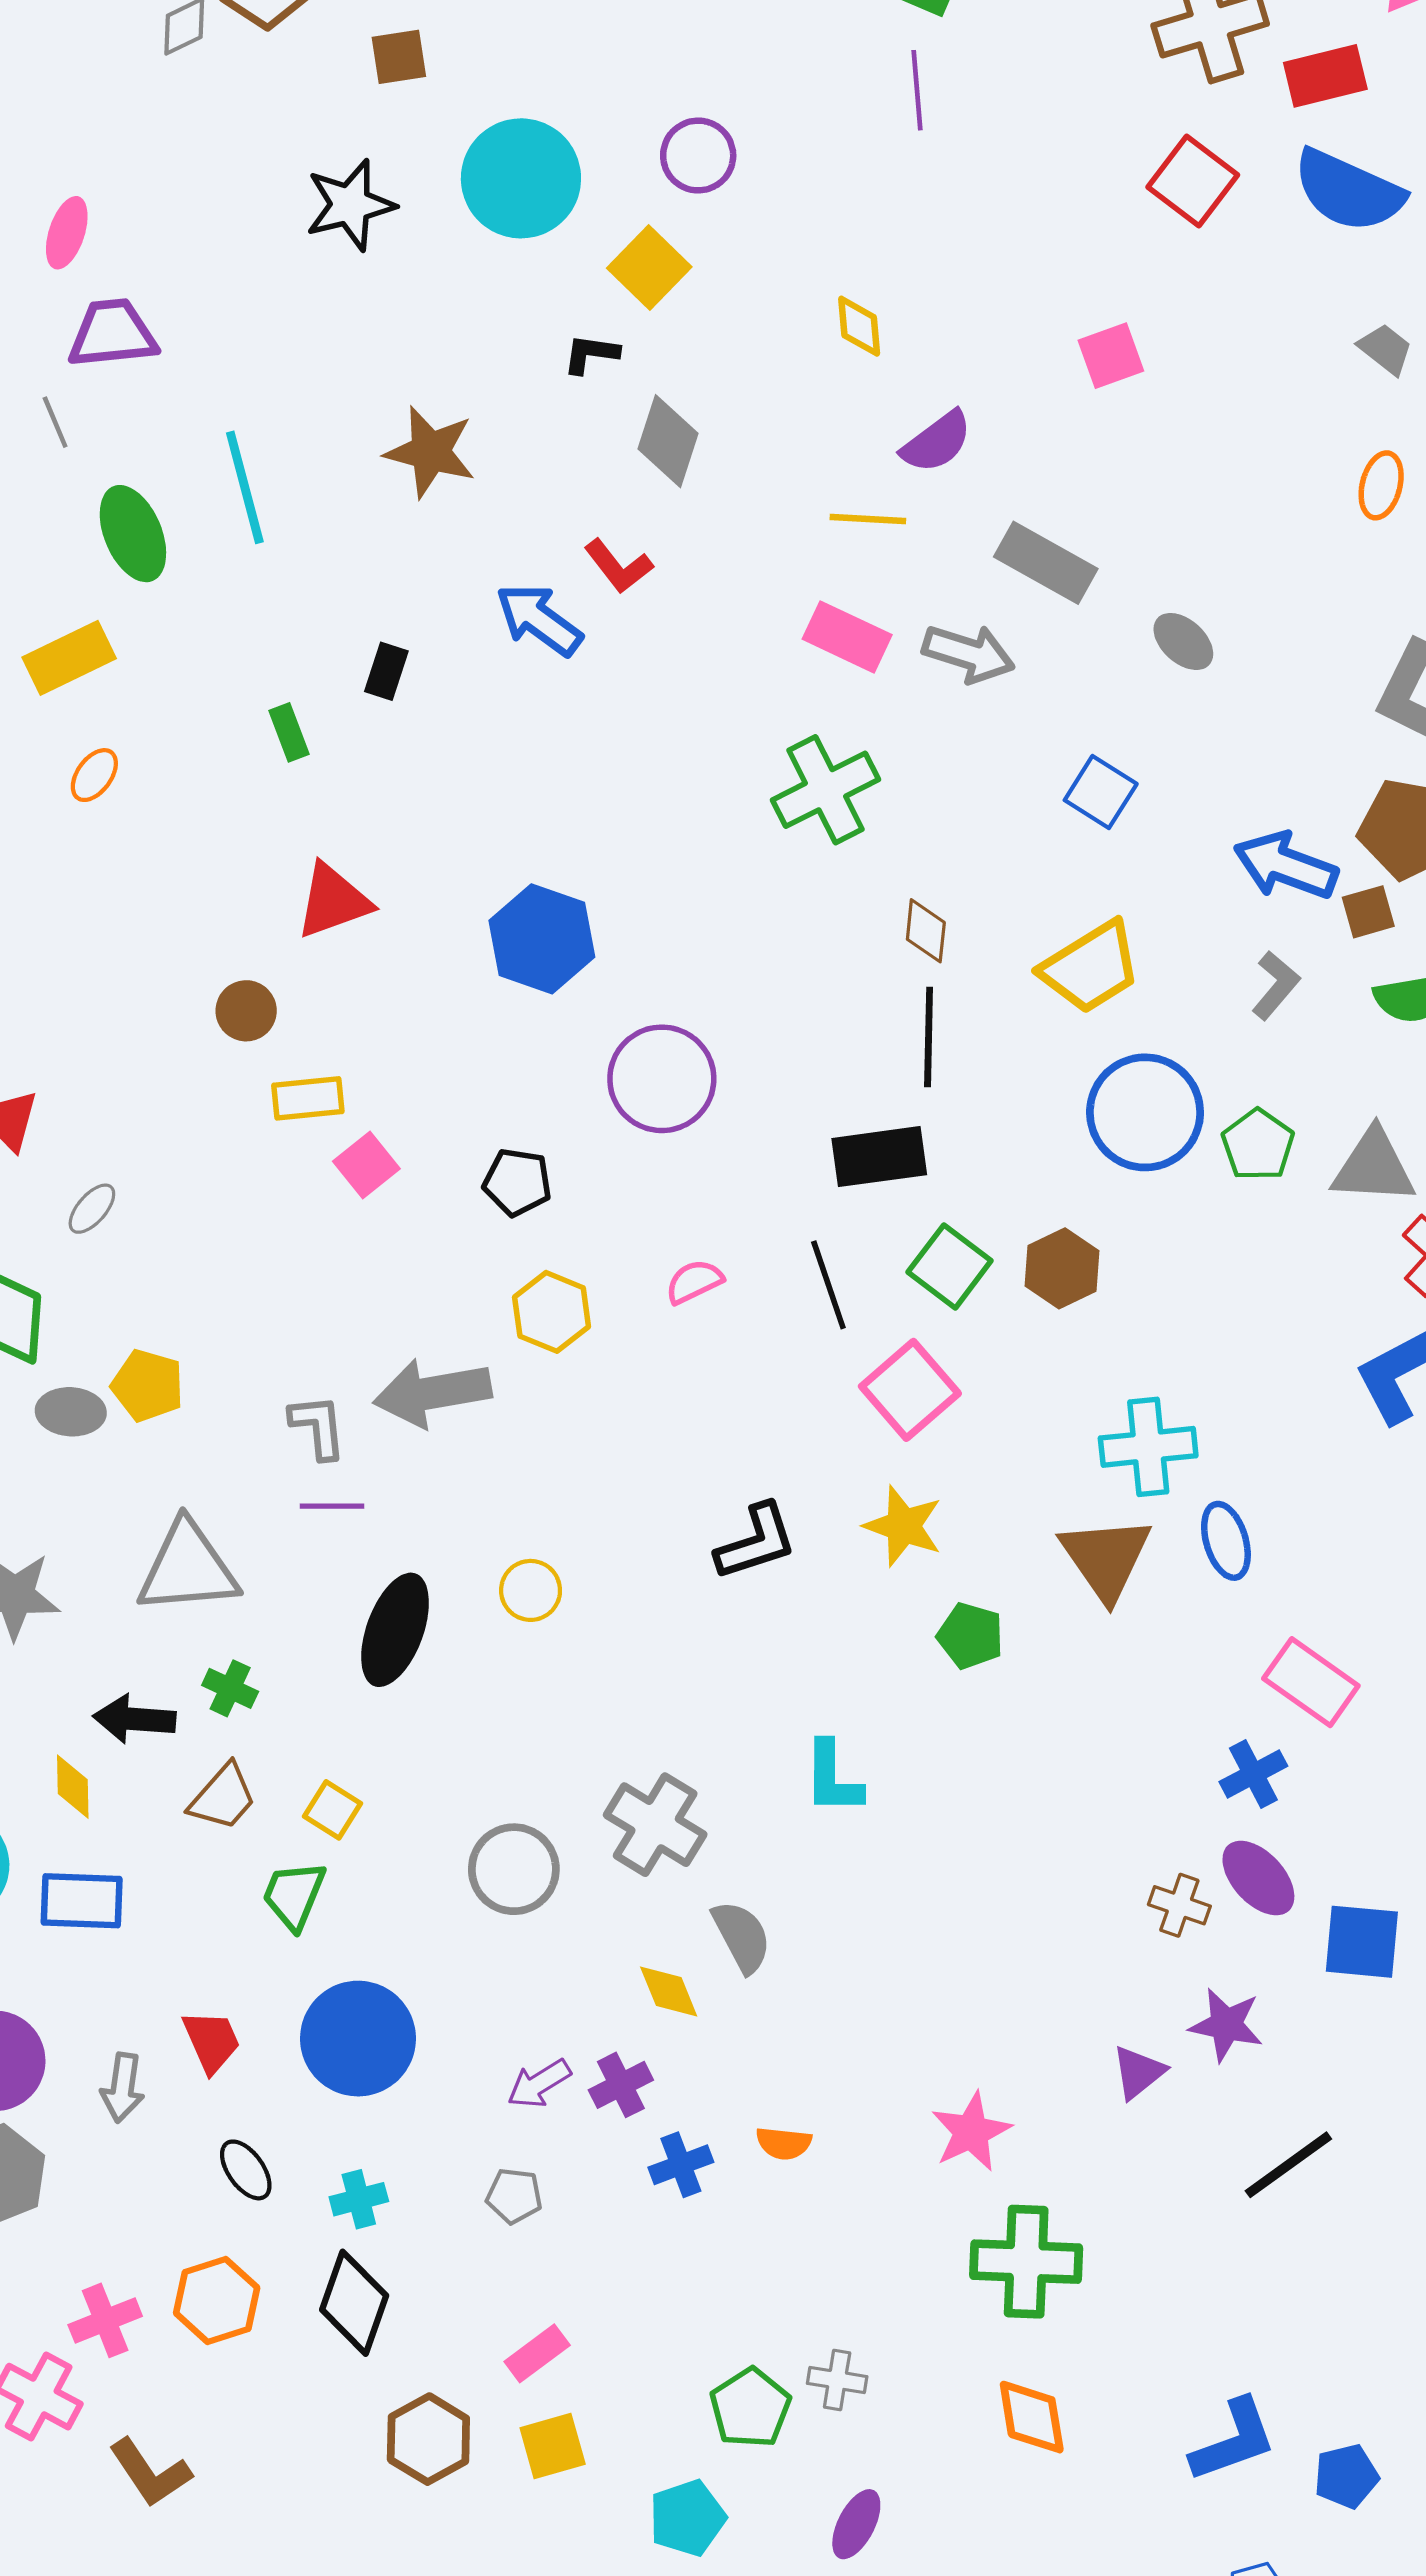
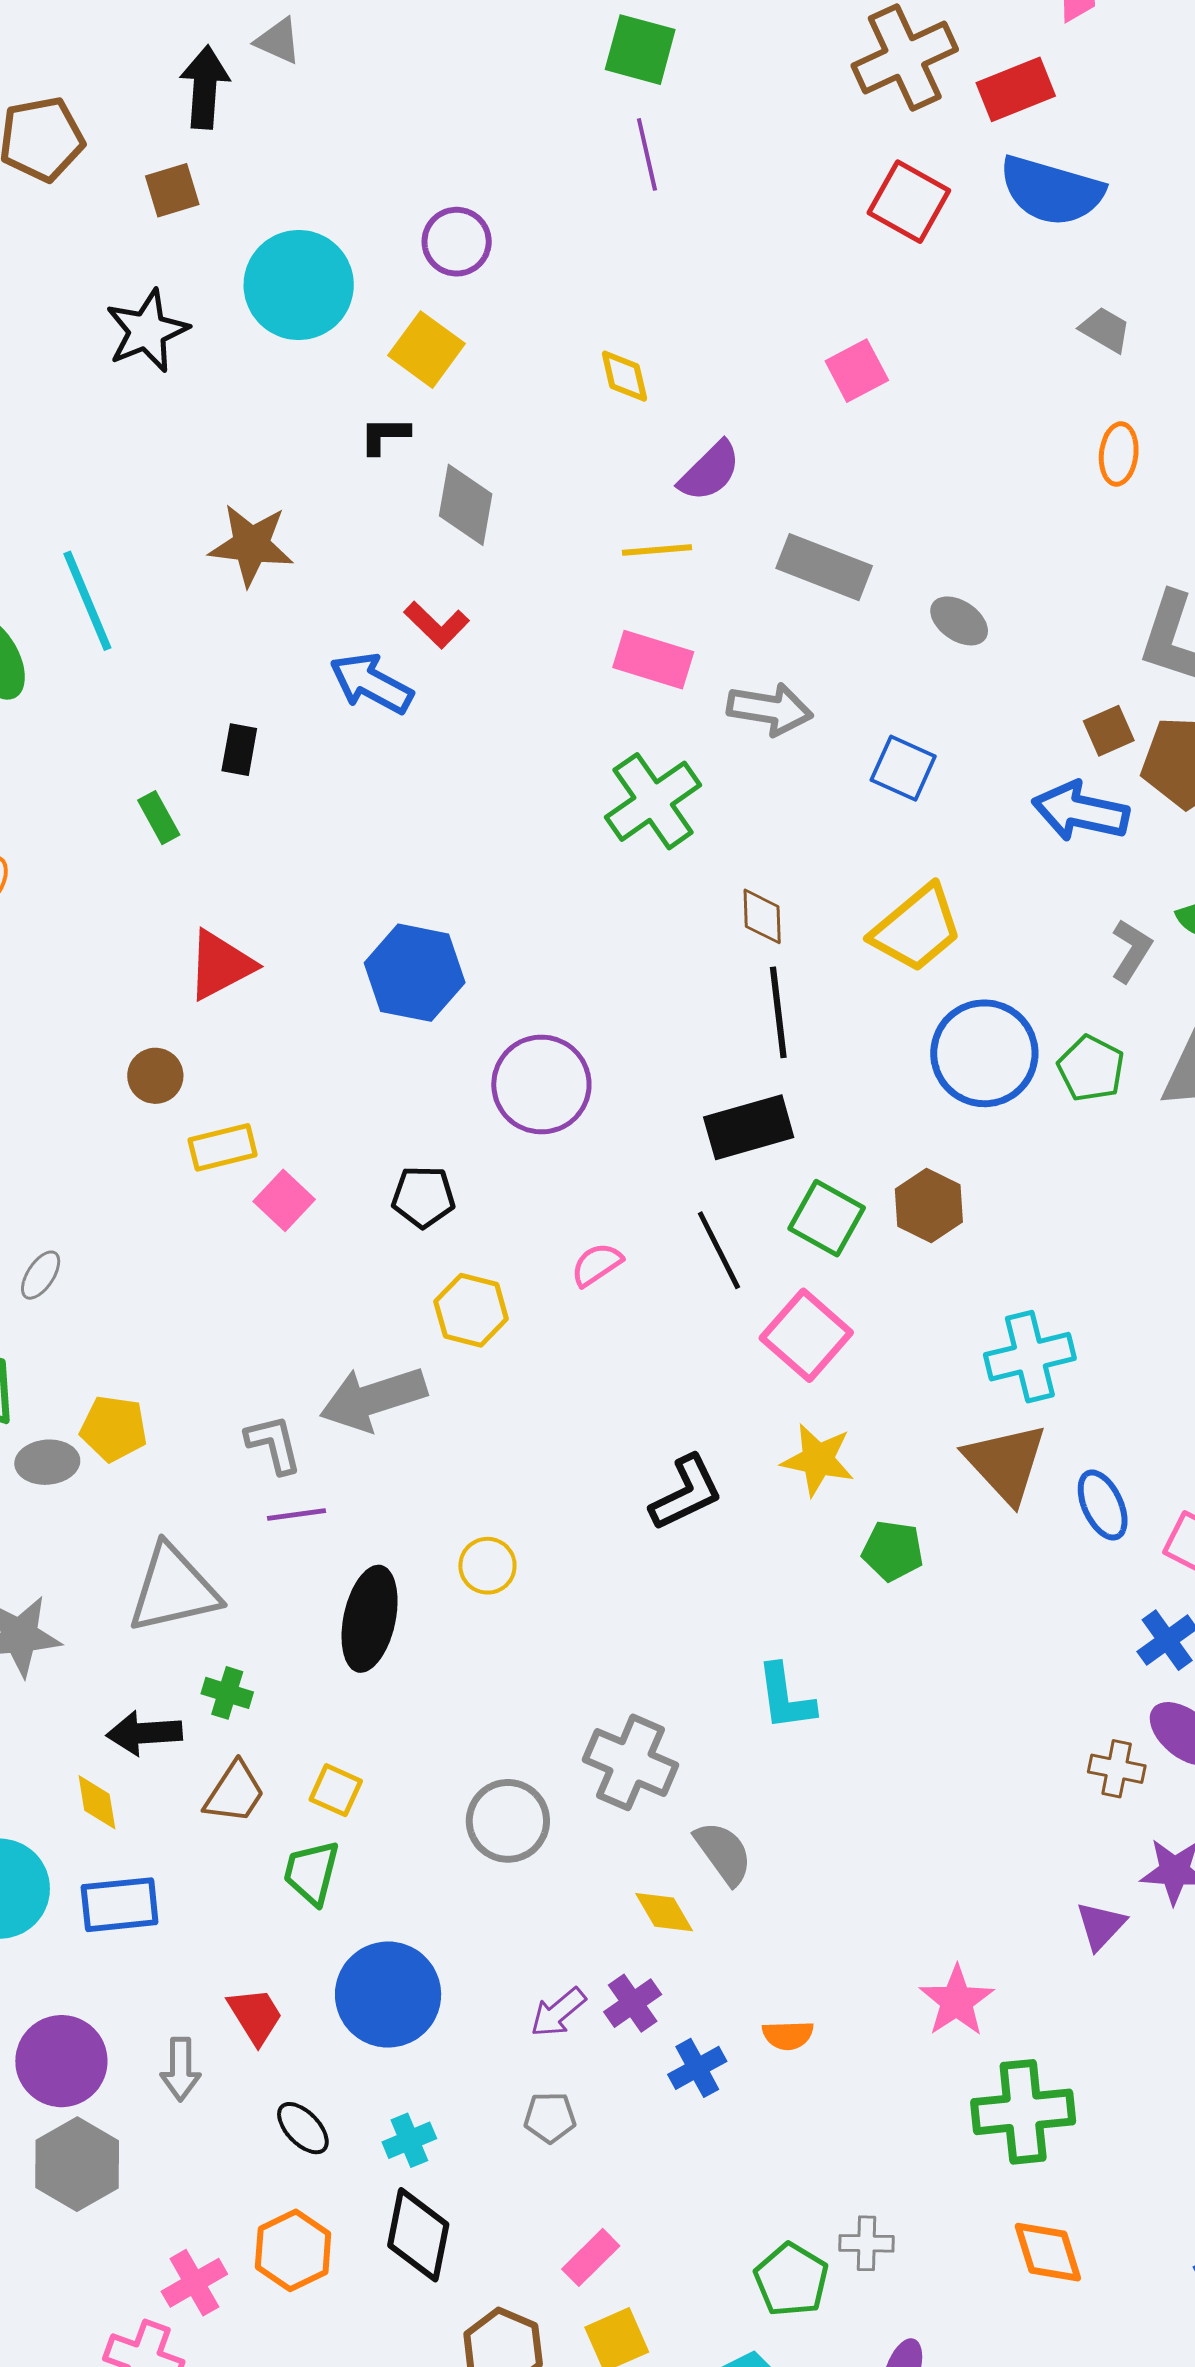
gray arrow: (969, 654) -> (770, 709), moved
brown square: (1368, 912) -> (1109, 731), moved
gray L-shape: (1276, 985) -> (1131, 951), moved
blue ellipse: (1226, 1541) -> (1103, 1505), moved

